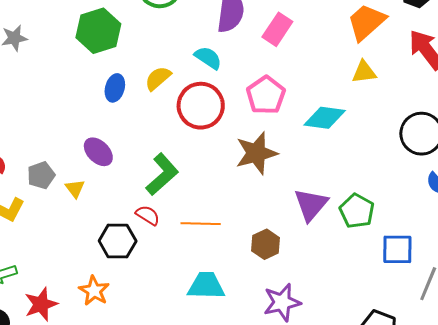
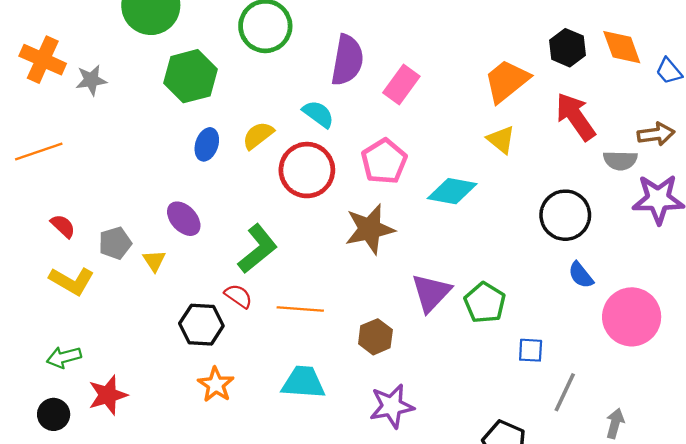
yellow triangle: (364, 72) -> (501, 140), turned 44
blue square: (397, 249) -> (531, 350), size x0.7
orange star: (94, 291) -> (216, 385), moved

